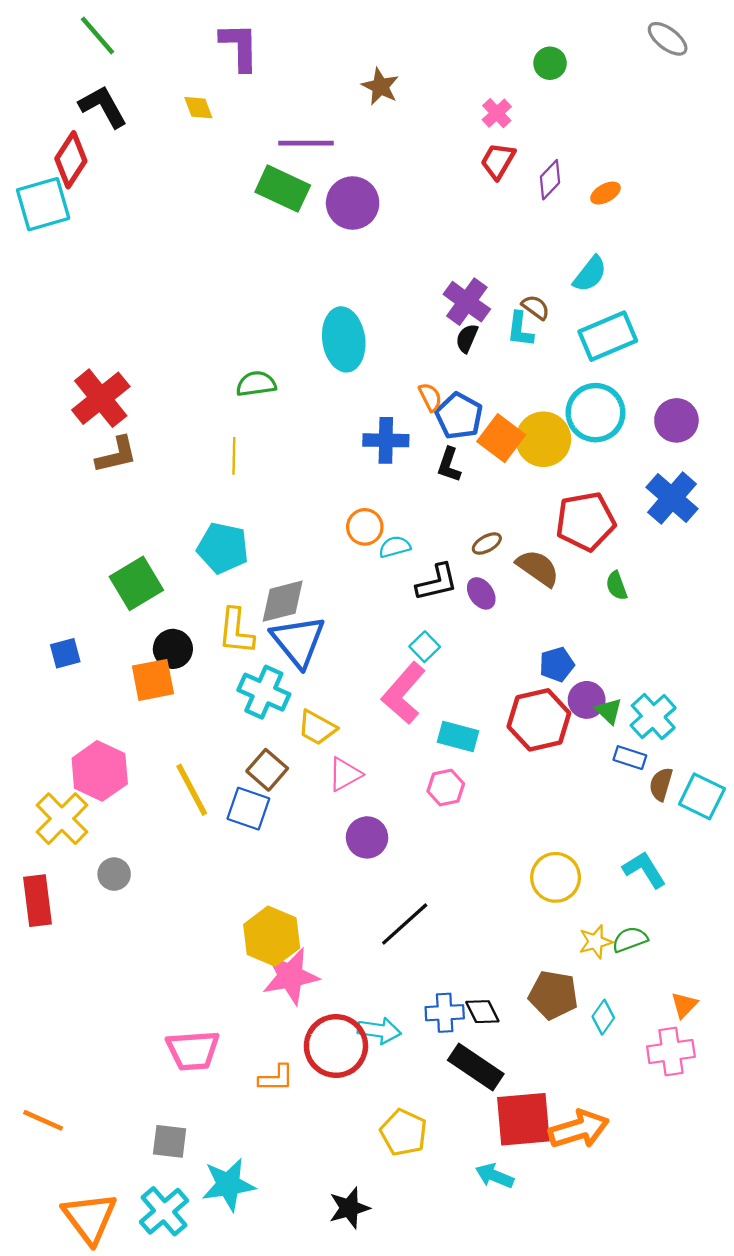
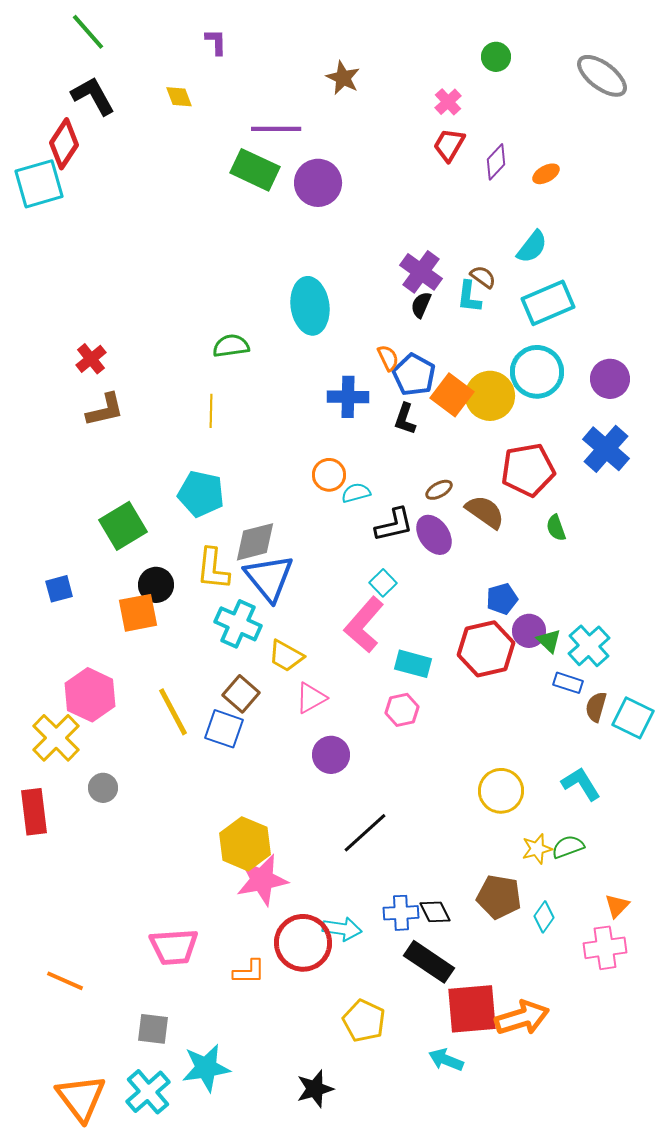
gray ellipse: (668, 39) -> (602, 76), moved, size x1.4
purple L-shape: (239, 47) -> (216, 42), size x0.6
red cross: (101, 398) -> (91, 359), size x0.6
purple ellipse: (481, 593) -> (434, 535), size x1.4
orange line: (43, 1120) -> (65, 981), moved

